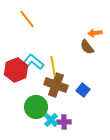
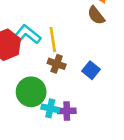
brown cross: (56, 85) -> (57, 64), size x0.6
cyan cross: (51, 120) -> (50, 108), turned -32

